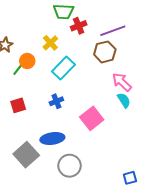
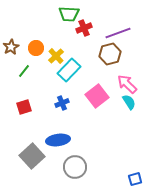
yellow cross: (50, 43) -> (56, 56), moved
orange circle: (27, 61) -> (36, 48), moved
pink square: (92, 118) -> (97, 96), moved

